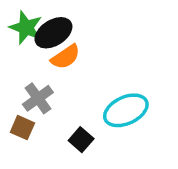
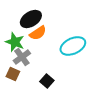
green star: (26, 28) -> (15, 42), moved
cyan ellipse: (126, 110) -> (73, 46), moved

